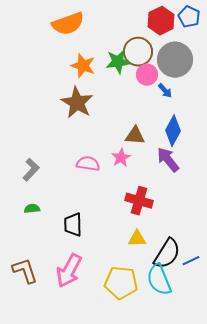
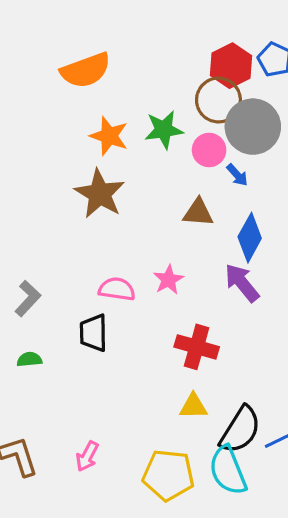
brown circle: (138, 52) -> (218, 100), moved
brown triangle: (135, 136) -> (198, 213), moved
black trapezoid: (73, 225) -> (93, 333), moved
pink arrow: (69, 271) -> (87, 456), size x0.6

